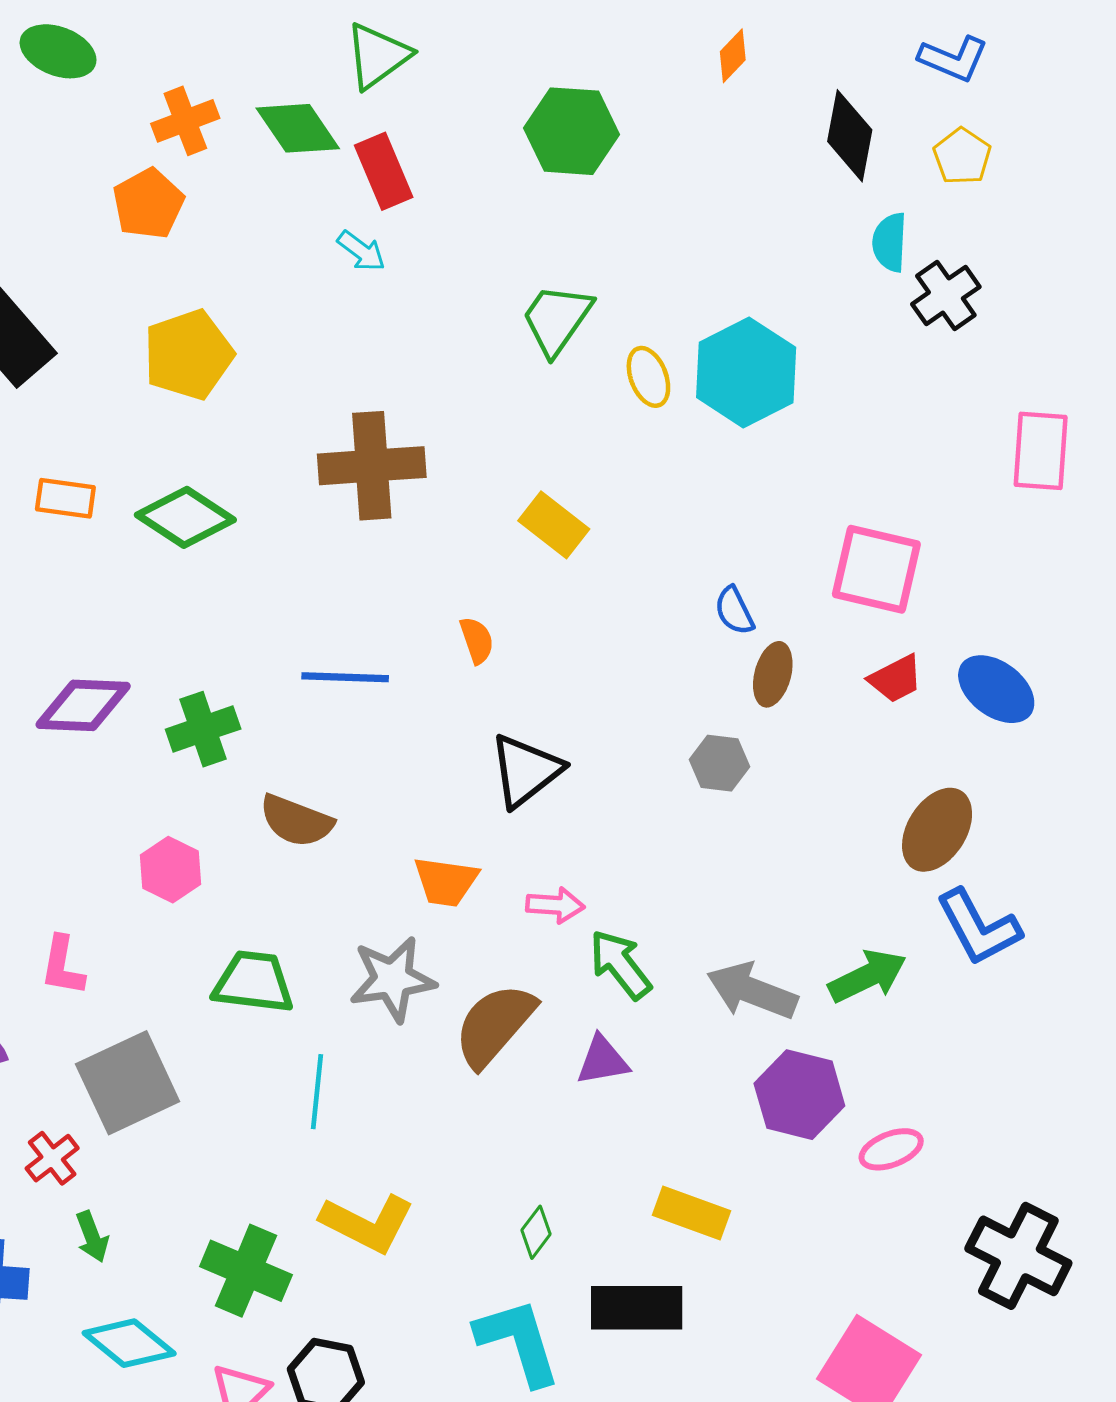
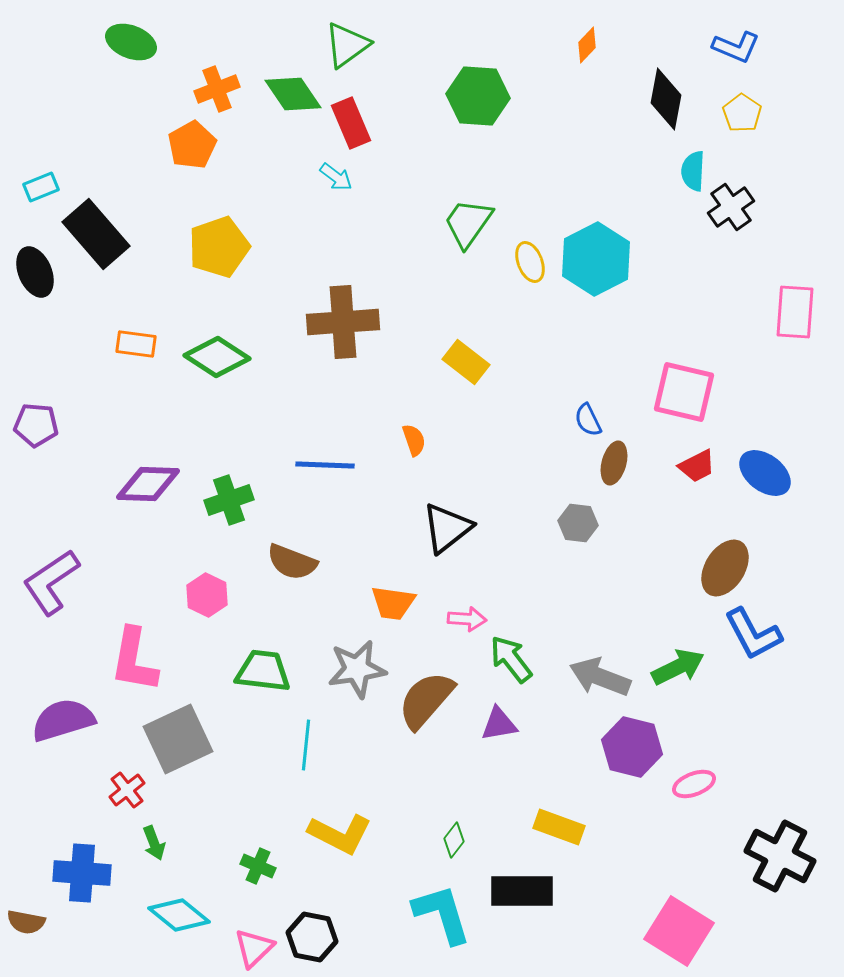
pink L-shape: (62, 966) -> (134, 660), size x1.6
green cross: (246, 1271) -> (258, 866), size x0.6

